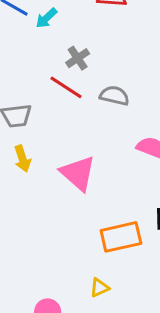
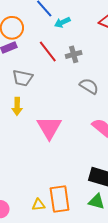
red line: (66, 87) -> (48, 51), moved
orange rectangle: (121, 237) -> (60, 199), moved, turned 76

